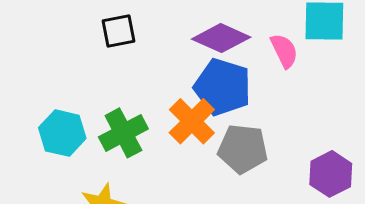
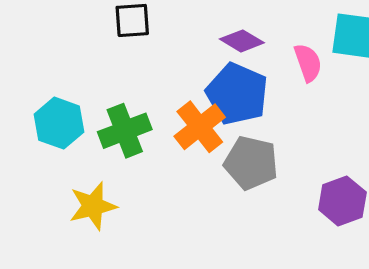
purple diamond: (221, 38) -> (242, 41), size x0.7

